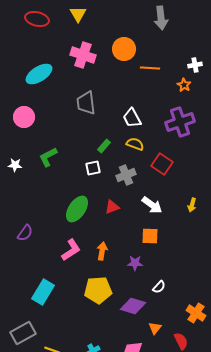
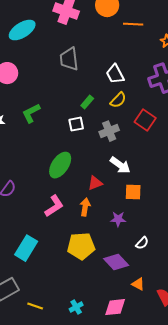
yellow semicircle: (135, 144) -> (118, 100), turned 114
white arrow: (152, 205) -> (120, 165), moved
red triangle: (112, 207) -> (95, 183), moved
purple diamond: (133, 306) -> (116, 262), turned 30
orange triangle: (155, 328) -> (138, 284), turned -40

